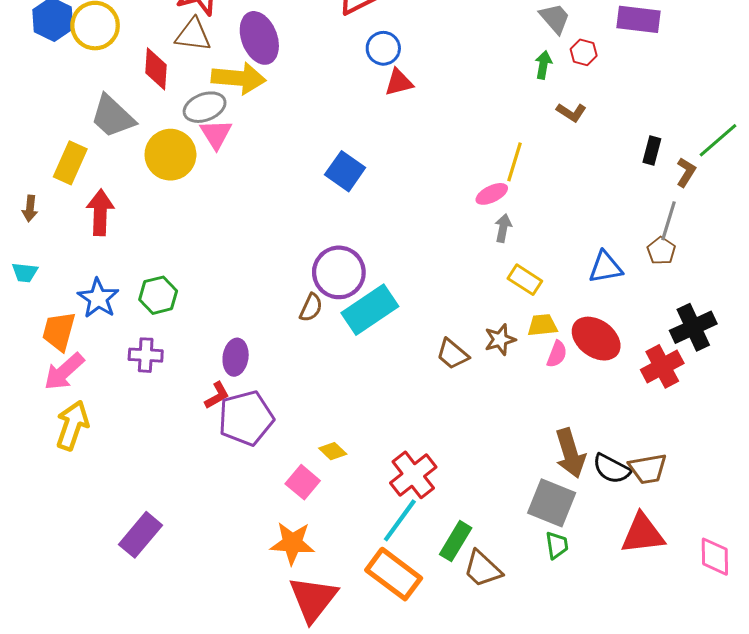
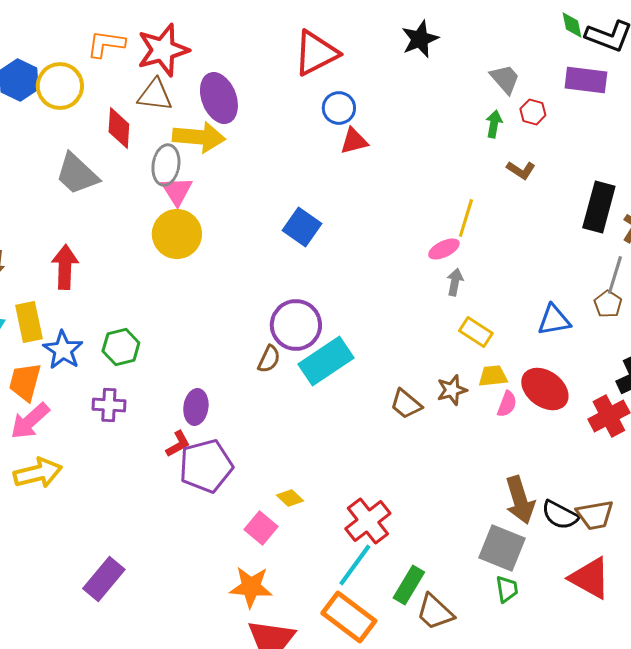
gray ellipse: (205, 107) -> (166, 165), turned -60
black rectangle: (652, 151) -> (599, 207), size x1.8
yellow circle: (170, 155) -> (177, 234), moved
yellow rectangle: (70, 163) -> (29, 322), moved, turned -36
yellow arrow: (72, 425) -> (38, 473), turned 57
red triangle: (643, 534) -> (590, 578), turned 36

